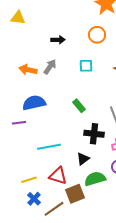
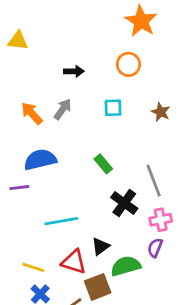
orange arrow: (28, 70) -> (32, 113), turned 36
black cross: (94, 134) -> (124, 203), turned 30
black triangle: (83, 159) -> (100, 246), moved
yellow line: (29, 180) -> (33, 267), turned 35

